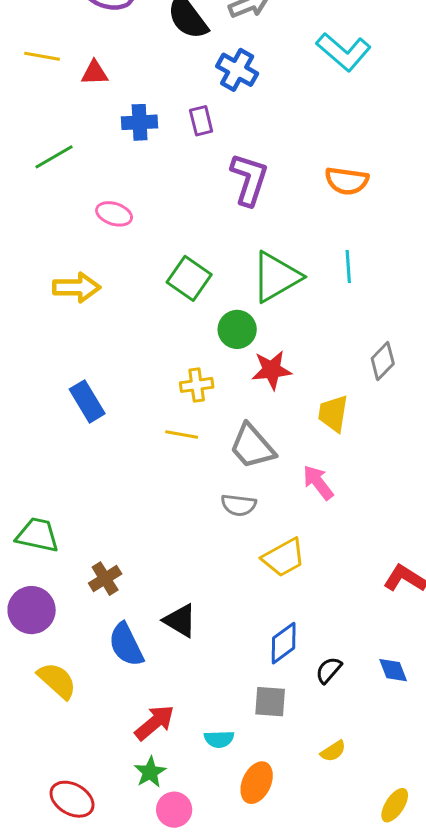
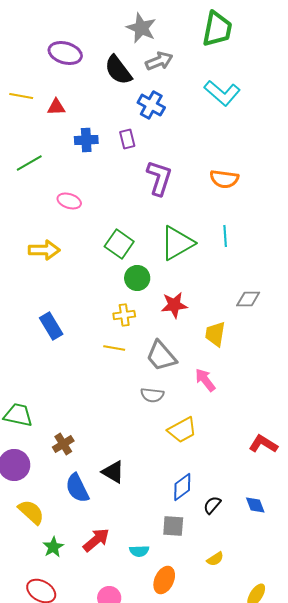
green circle: (237, 329) -> (137, 278), moved
gray diamond: (383, 361) -> (248, 299), turned 45
green star: (150, 772) -> (53, 547), moved

